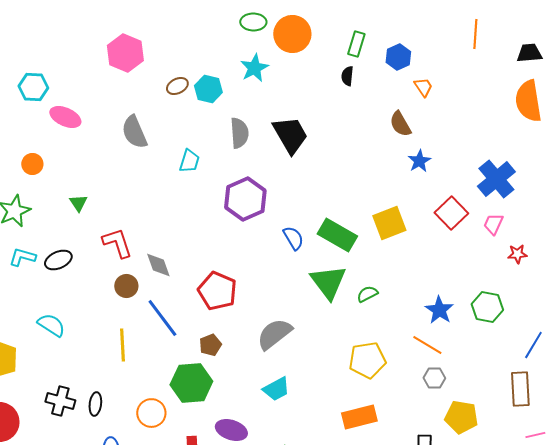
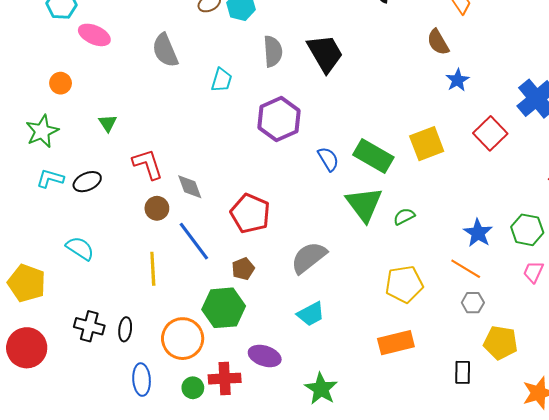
pink trapezoid: (493, 224) -> (533, 272), moved
orange circle: (151, 413) -> (183, 339), size x1.4

